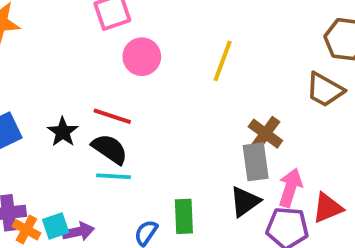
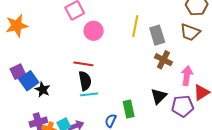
black star: (63, 132) -> (43, 90), moved
black semicircle: (110, 149) -> (85, 81), turned 54
gray rectangle: (256, 162) -> (157, 35), moved
pink arrow: (290, 188) -> (187, 76), moved

